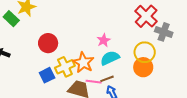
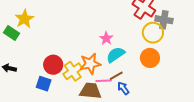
red circle: (48, 43) -> (53, 65), moved
yellow circle: (145, 52) -> (153, 33), moved
orange star: (83, 63) -> (90, 64), turned -30
blue square: (47, 75) -> (44, 84), moved, turned -35

